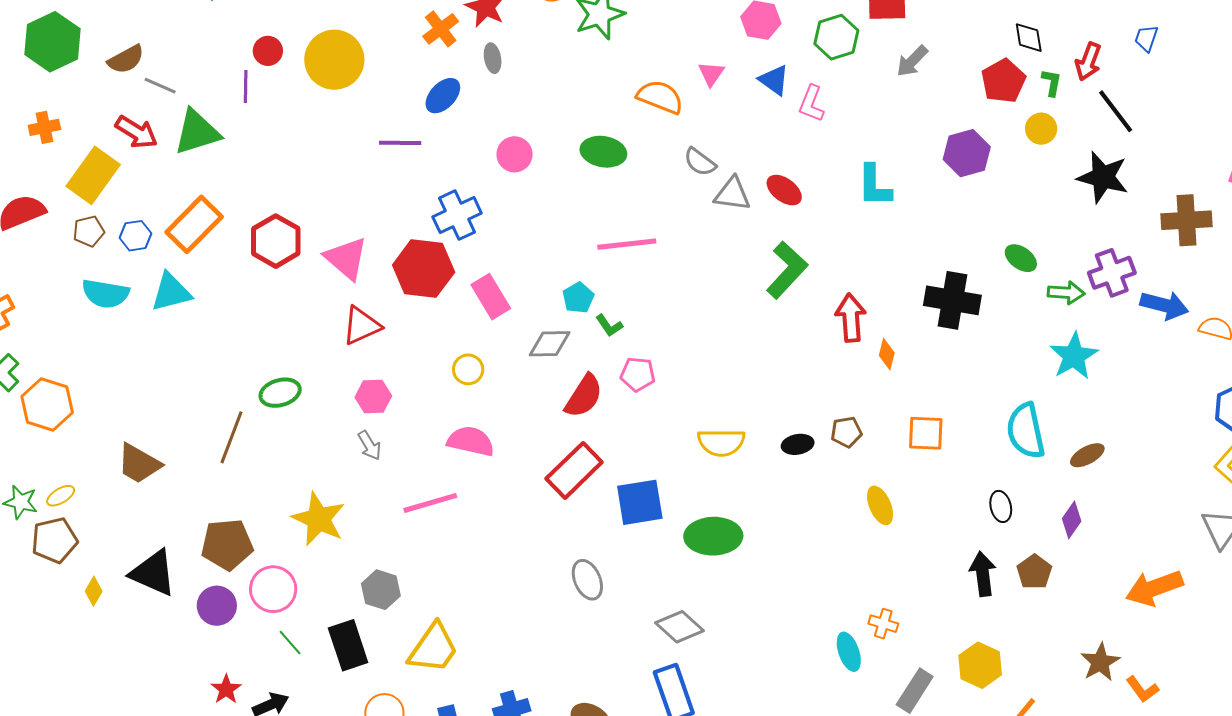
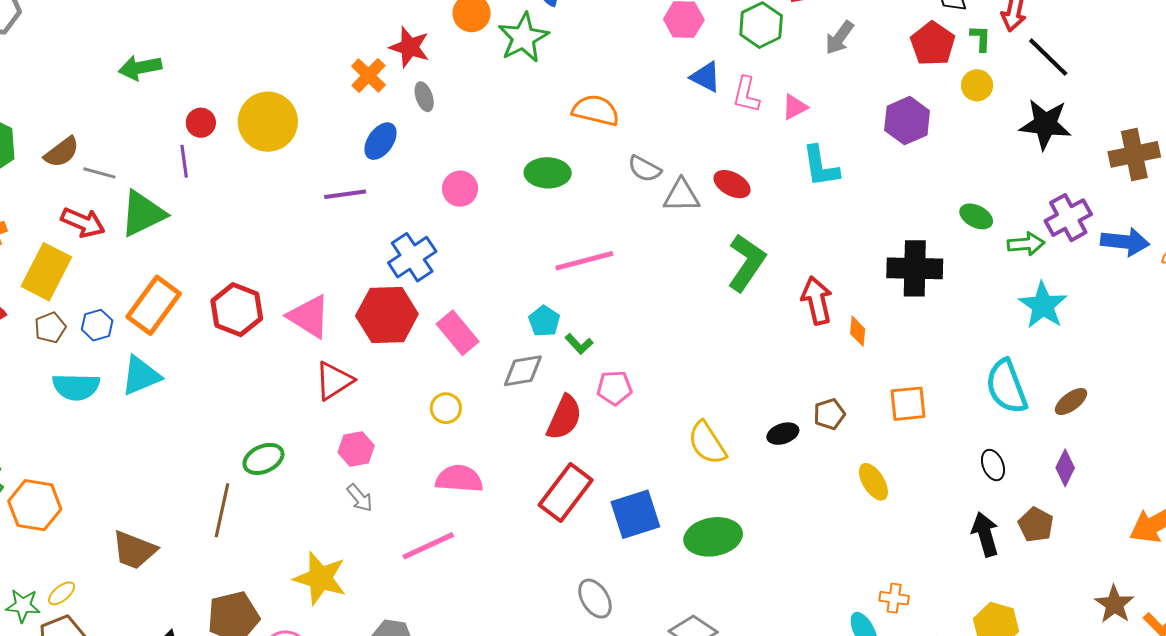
pink triangle: (711, 74) -> (795, 107), moved, turned 36
yellow semicircle: (721, 442) -> (707, 443), turned 66

